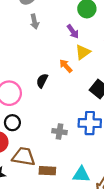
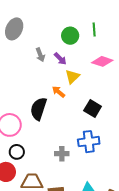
gray arrow: (35, 22) -> (40, 55), moved
black semicircle: (42, 81) -> (39, 109), size x1.6

